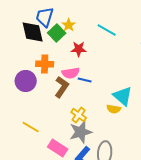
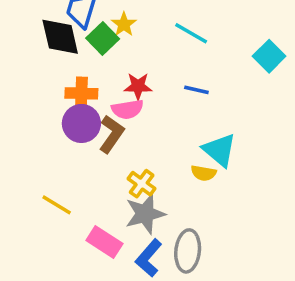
red star: (79, 49) -> (138, 86), moved
blue line: (85, 80) -> (196, 90), moved
purple circle: (26, 81) -> (81, 123), moved

